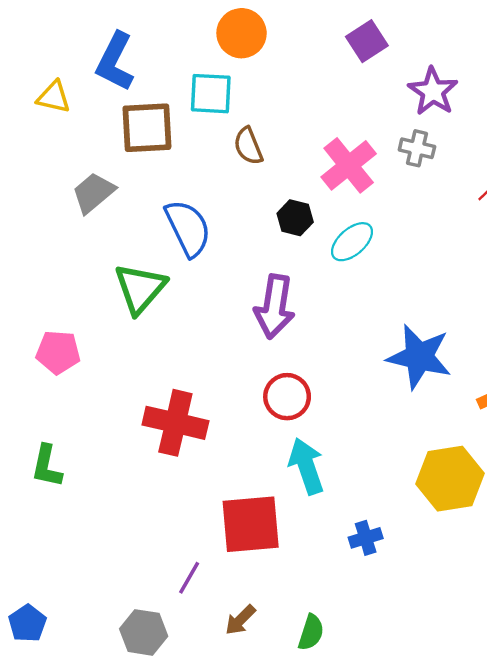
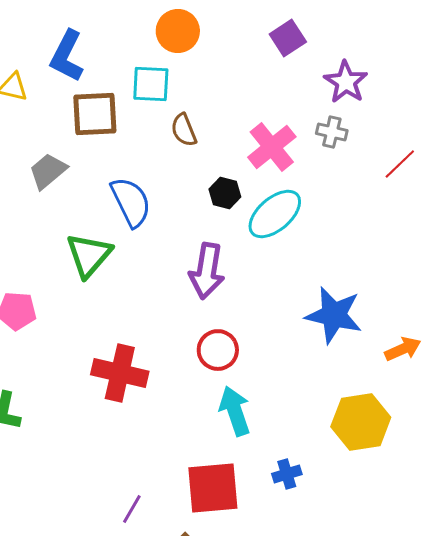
cyan ellipse: (352, 242) -> (275, 214), size x1.4
red square: (251, 524) -> (213, 488), moved

